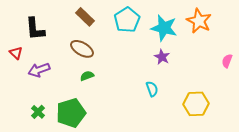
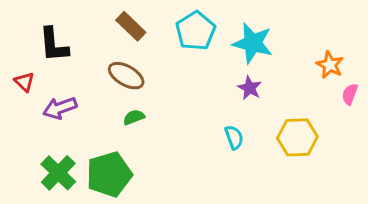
orange star: (199, 21) -> (330, 65), moved, size x0.7
yellow hexagon: (196, 104) -> (297, 137), moved
green cross: (38, 112) -> (58, 173), size x1.6

